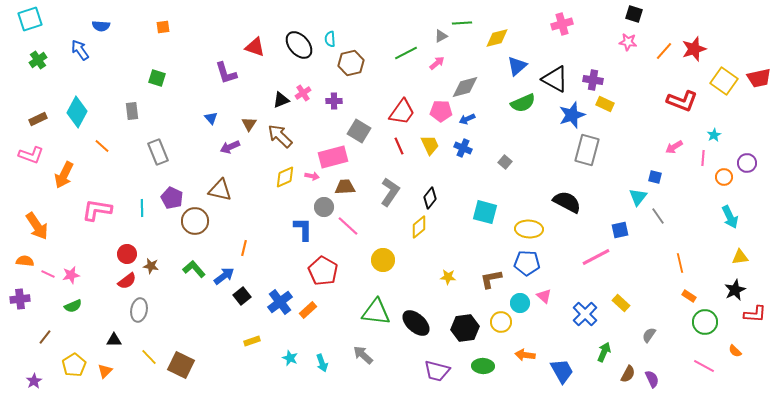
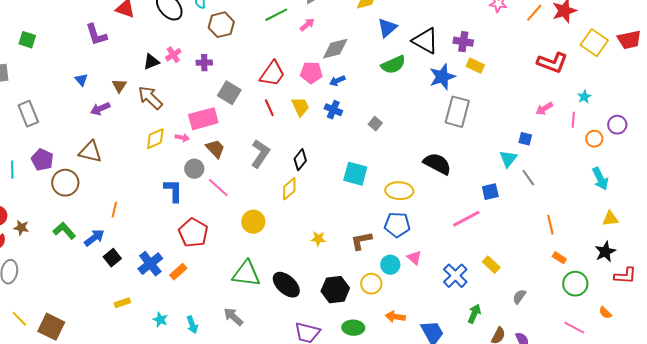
brown trapezoid: (345, 187) -> (215, 149), turned 50

